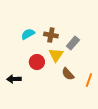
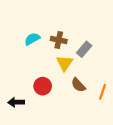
red circle: (37, 62) -> (43, 86), moved
black arrow: (14, 79) -> (16, 102), moved

